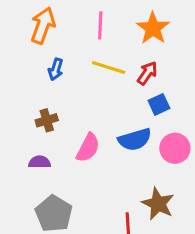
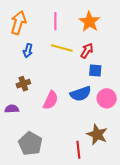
blue square: (159, 104) -> (95, 71), turned 32
purple semicircle: (40, 162) -> (12, 109), moved

